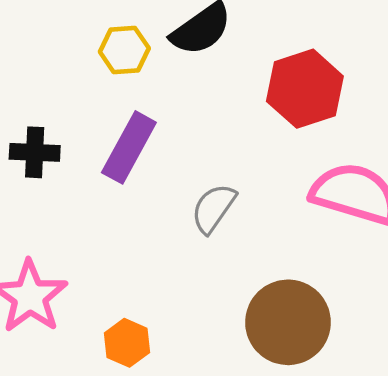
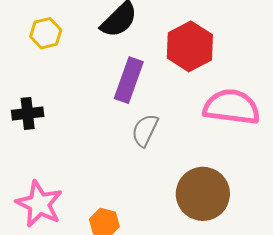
yellow hexagon: (124, 50) -> (46, 33), moved
purple rectangle: (129, 147) -> (129, 80), moved

